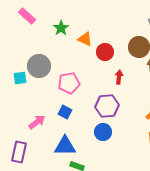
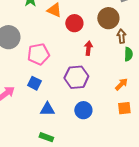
blue circle: (103, 132) -> (83, 110), moved
blue triangle: (65, 146) -> (47, 109), moved, size x0.7

